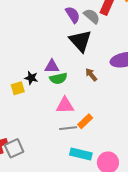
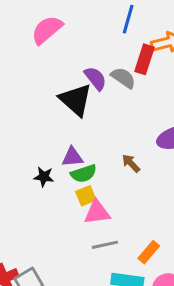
black triangle: (80, 41) -> (76, 100), moved
yellow square: (18, 88) -> (86, 196), moved
orange rectangle: (85, 121) -> (149, 252), moved

